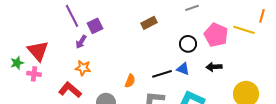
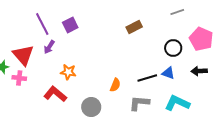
purple line: (72, 16) -> (42, 24), moved
purple square: (95, 26) -> (70, 25), moved
purple arrow: (81, 42) -> (49, 47), moved

